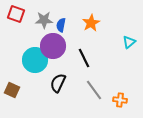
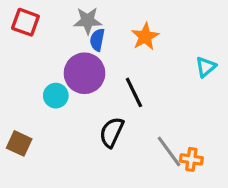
gray star: (44, 20) -> (88, 21), moved
cyan circle: (35, 60) -> (56, 96), size x0.6
black semicircle: (58, 83) -> (112, 132), moved
gray line: (94, 90) -> (169, 151), moved

